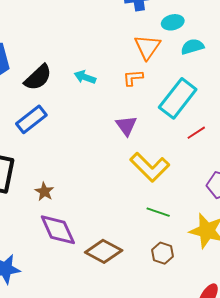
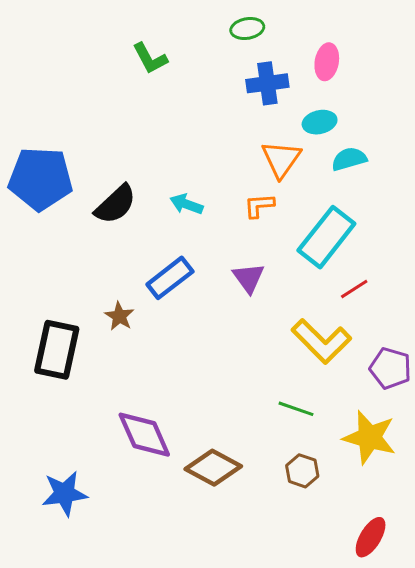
blue rectangle: (31, 119) -> (170, 278), moved
yellow L-shape: (150, 167) -> (321, 341), moved
brown star: (44, 192) -> (119, 316), moved

